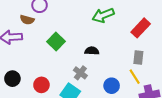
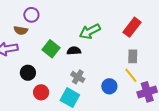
green arrow: (103, 15) -> (90, 31), moved
black semicircle: (92, 51) -> (74, 51), moved
black circle: (12, 79) -> (28, 73), moved

